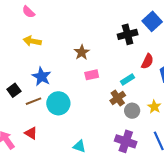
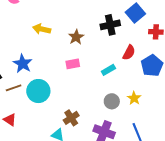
yellow arrow: (32, 41) -> (42, 29), moved
brown star: (82, 52) -> (76, 37), moved
brown cross: (118, 98) -> (71, 118), moved

